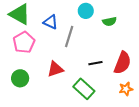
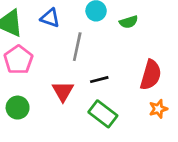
blue triangle: (50, 22) -> (50, 18), moved
black line: (95, 63) -> (99, 80), moved
red triangle: (55, 69) -> (63, 91), turned -36

